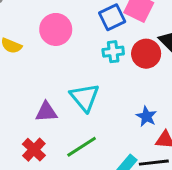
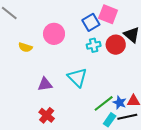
purple triangle: (46, 112) -> (45, 84), moved
blue star: (146, 116) -> (120, 103), moved
green line: (82, 147) -> (104, 103), moved

